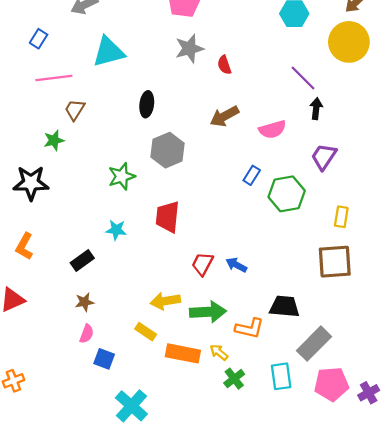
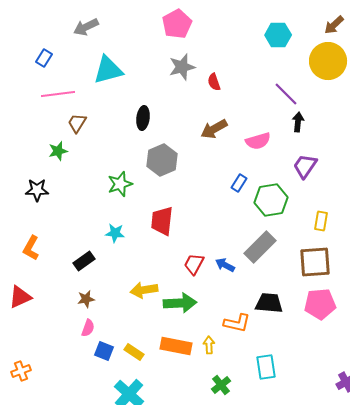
black star: (31, 183) -> (37, 190), size x0.7
yellow arrow: (165, 301) -> (144, 290), moved
green arrow: (208, 312) -> (180, 303), moved
yellow rectangle: (146, 332) -> (134, 352), moved
gray rectangle: (314, 344) -> (260, 247), moved
yellow arrow: (219, 352) -> (209, 345), turned 48
green cross: (234, 379) -> (221, 385), moved
pink pentagon: (331, 384) -> (320, 304), moved

